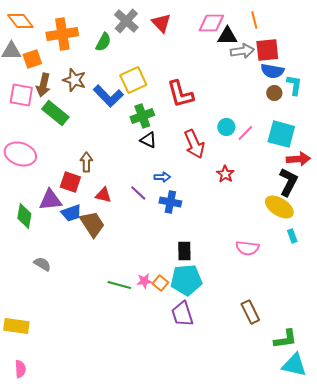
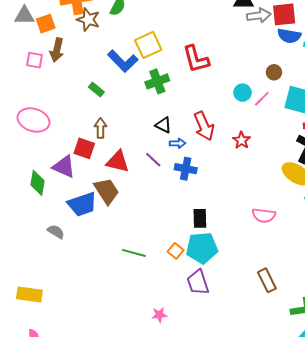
brown star: (74, 80) -> (88, 20), moved
brown circle: (274, 93) -> (274, 72), moved
pink square: (21, 95) -> (35, 60), size x0.7
green rectangle: (55, 113) -> (96, 90), moved, size x0.6
black triangle: (148, 140) -> (163, 125), moved
red arrow: (194, 144) -> (204, 126), moved
red triangle: (103, 195) -> (118, 162), size x1.4
purple triangle: (50, 200) -> (64, 167), turned 30
blue trapezoid: (71, 213) -> (82, 204), moved, size x1.4
pink star: (144, 281) -> (159, 315), moved

